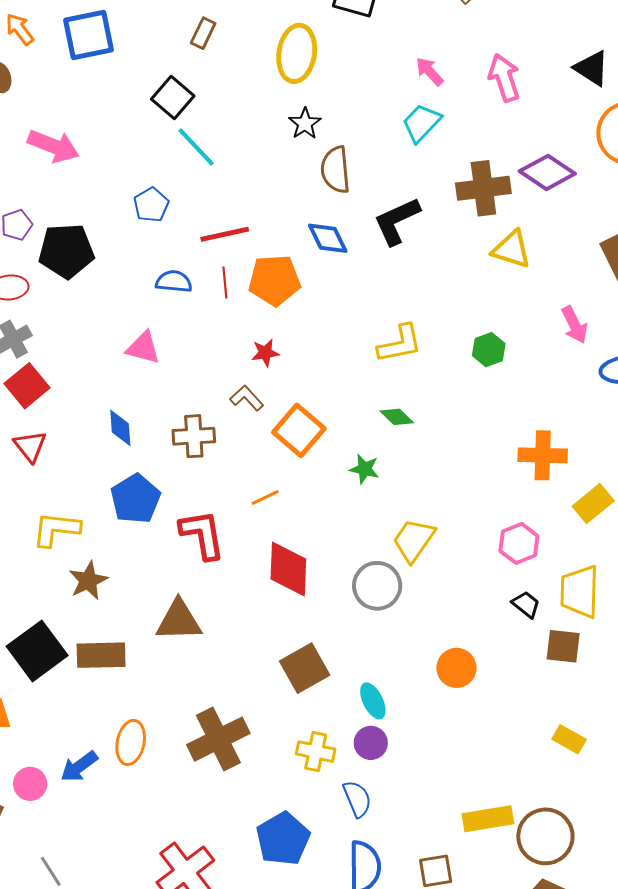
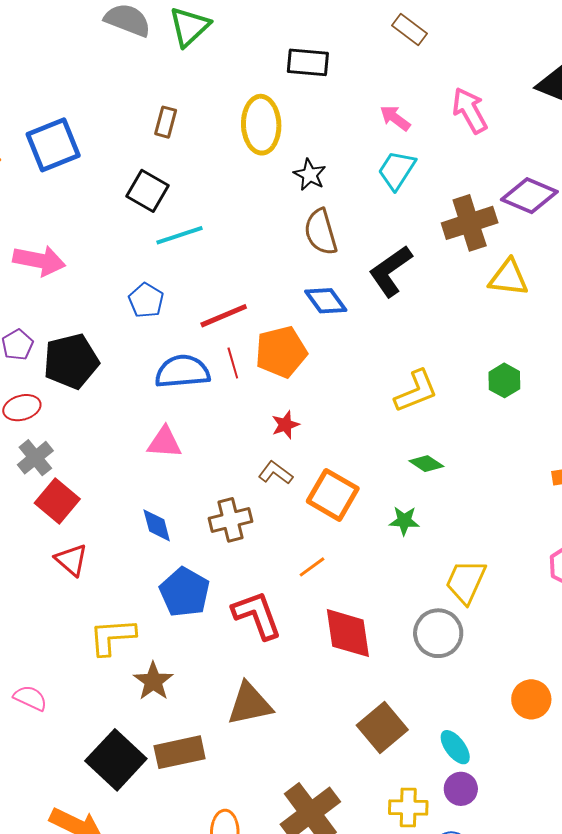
black star: (305, 124) -> (310, 175), moved
cyan line: (196, 147) -> (180, 235), turned -54
blue semicircle: (174, 281) -> (182, 372), size x1.5

